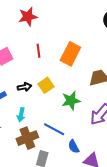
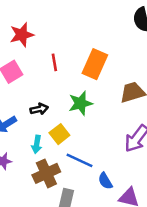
red star: (28, 17) -> (22, 35), moved
yellow square: (46, 85) -> (59, 134), moved
green star: (71, 101) -> (81, 103), moved

